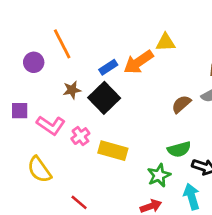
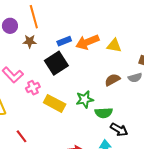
yellow triangle: (166, 42) -> (114, 46), moved
brown star: (72, 90) -> (30, 41), moved
green star: (159, 175) -> (85, 99), moved

